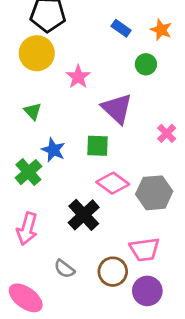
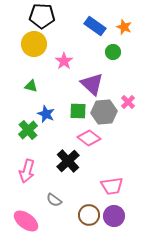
blue rectangle: (121, 28) -> (95, 26), size x1.5
green triangle: (33, 111) -> (31, 86), turned -32
gray hexagon: (154, 193) -> (104, 112), moved
brown circle: (113, 272) -> (89, 215), moved

